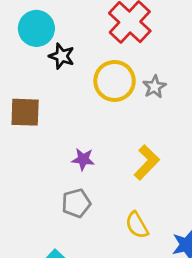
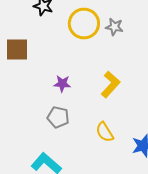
gray star: (154, 87) -> (114, 27), turned -30
gray pentagon: (76, 203) -> (58, 117), turned 30

